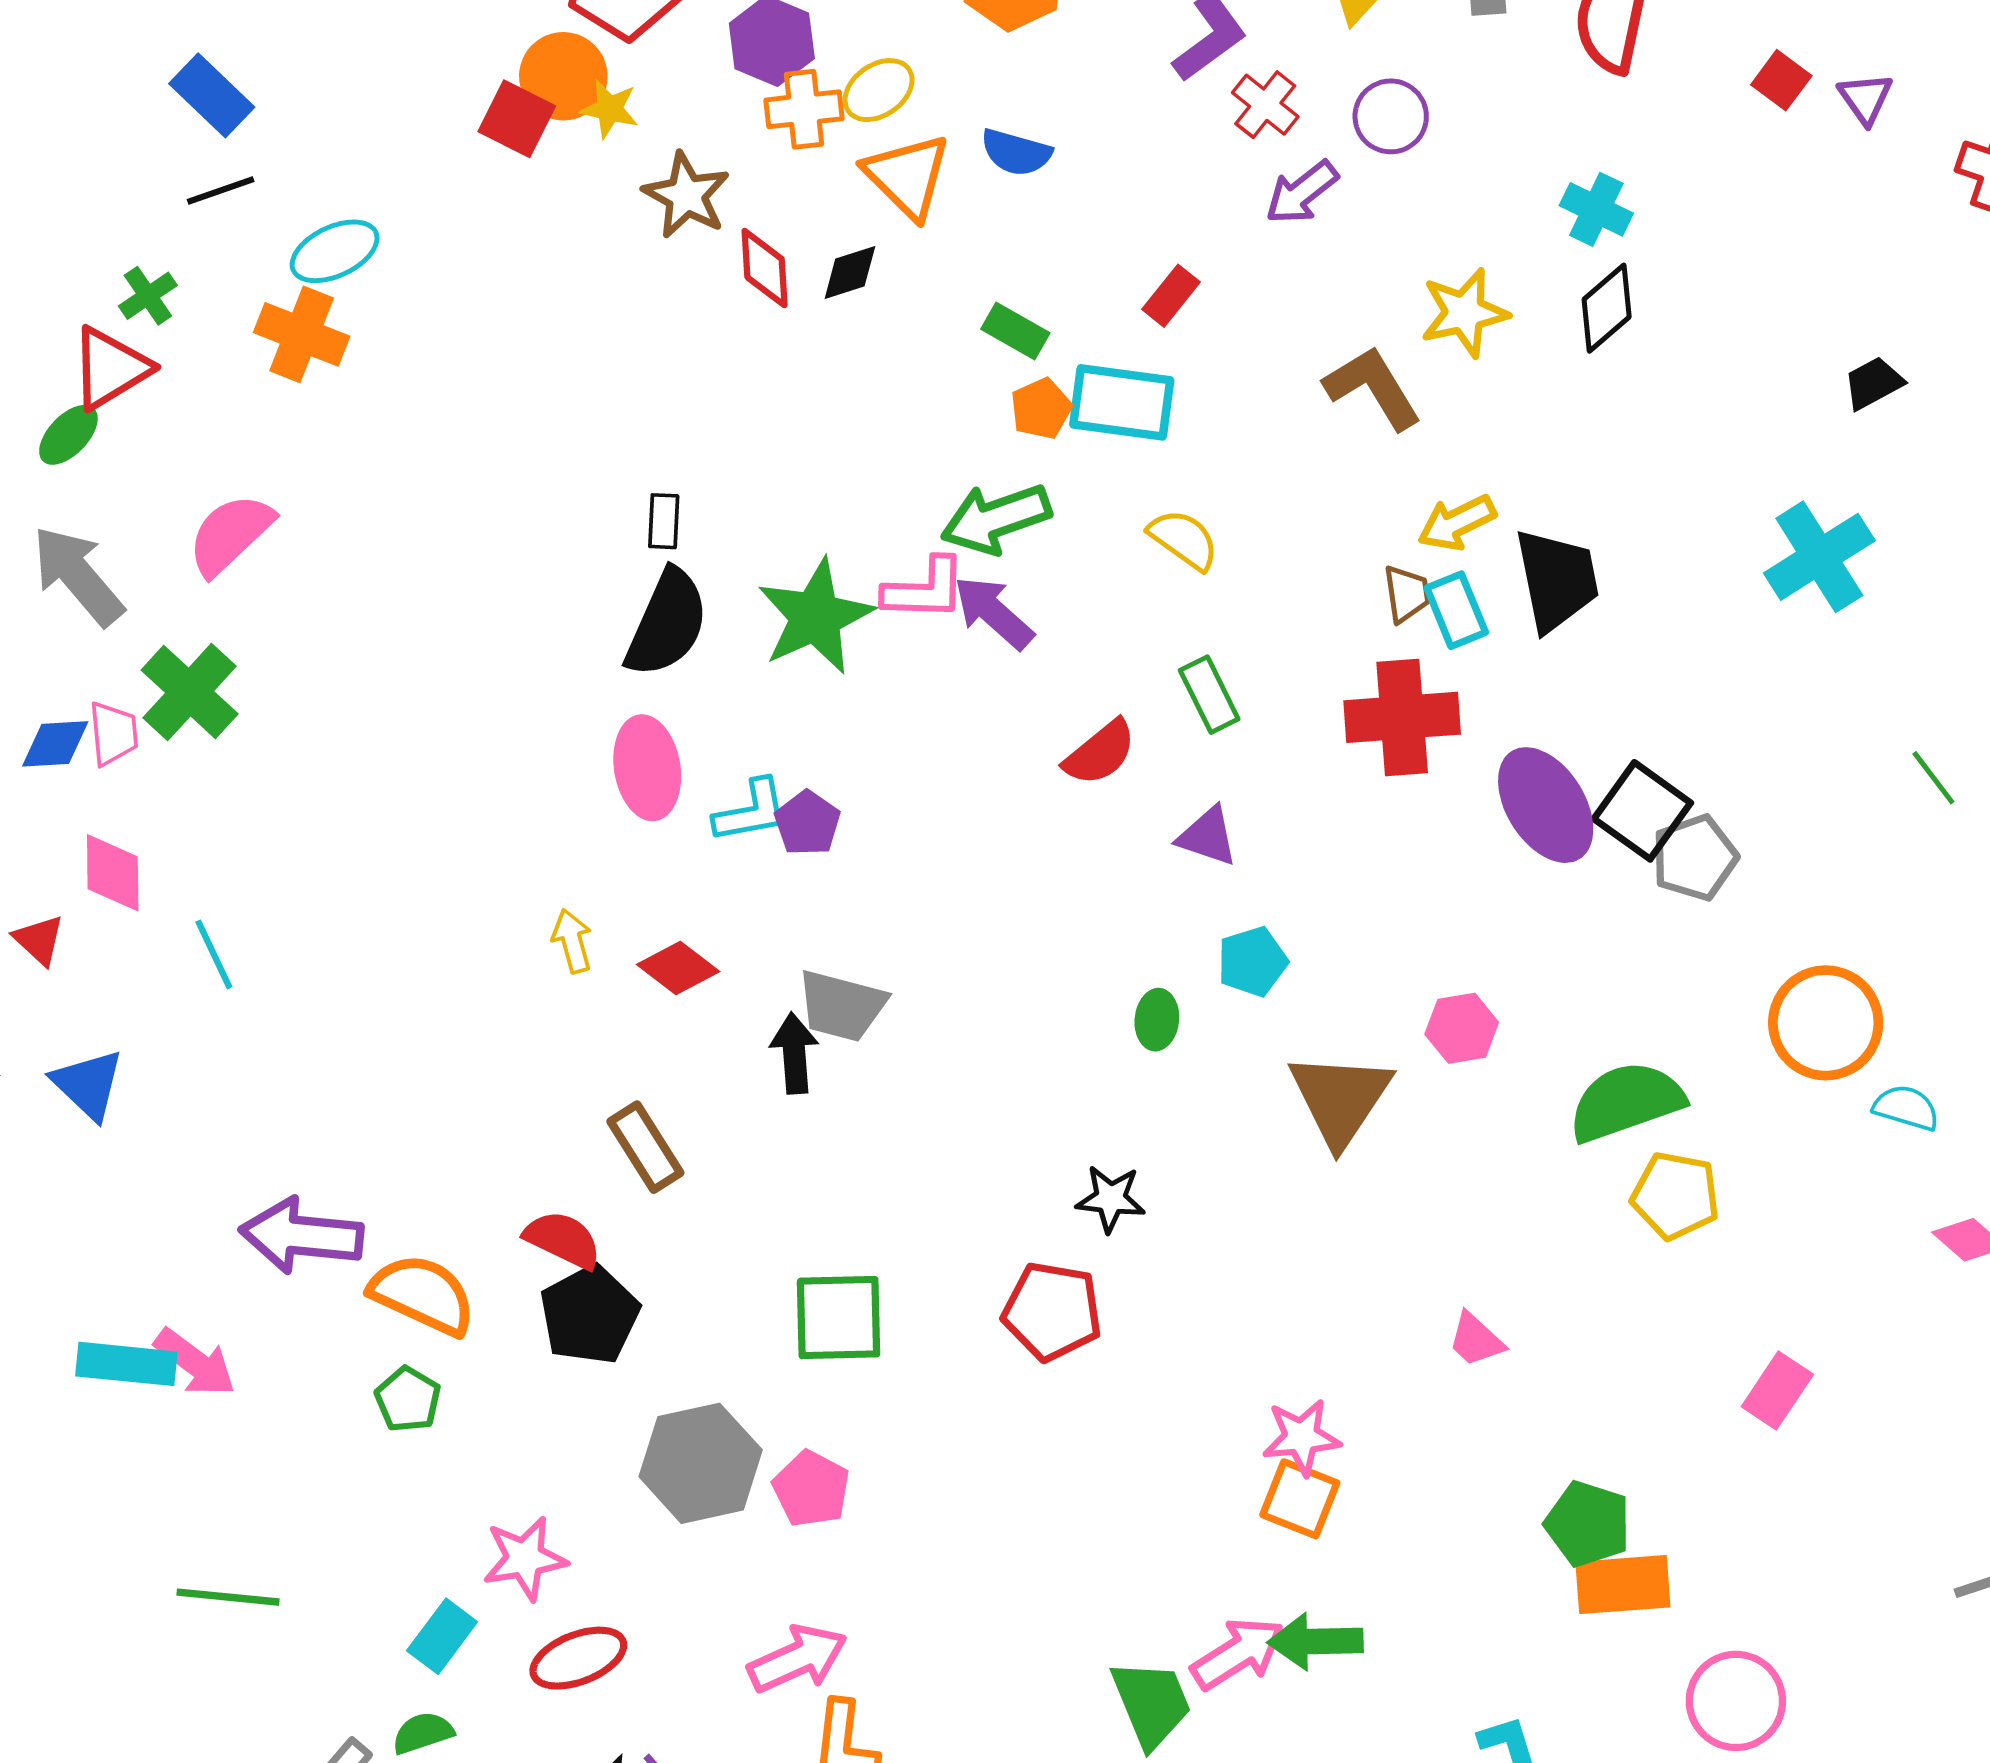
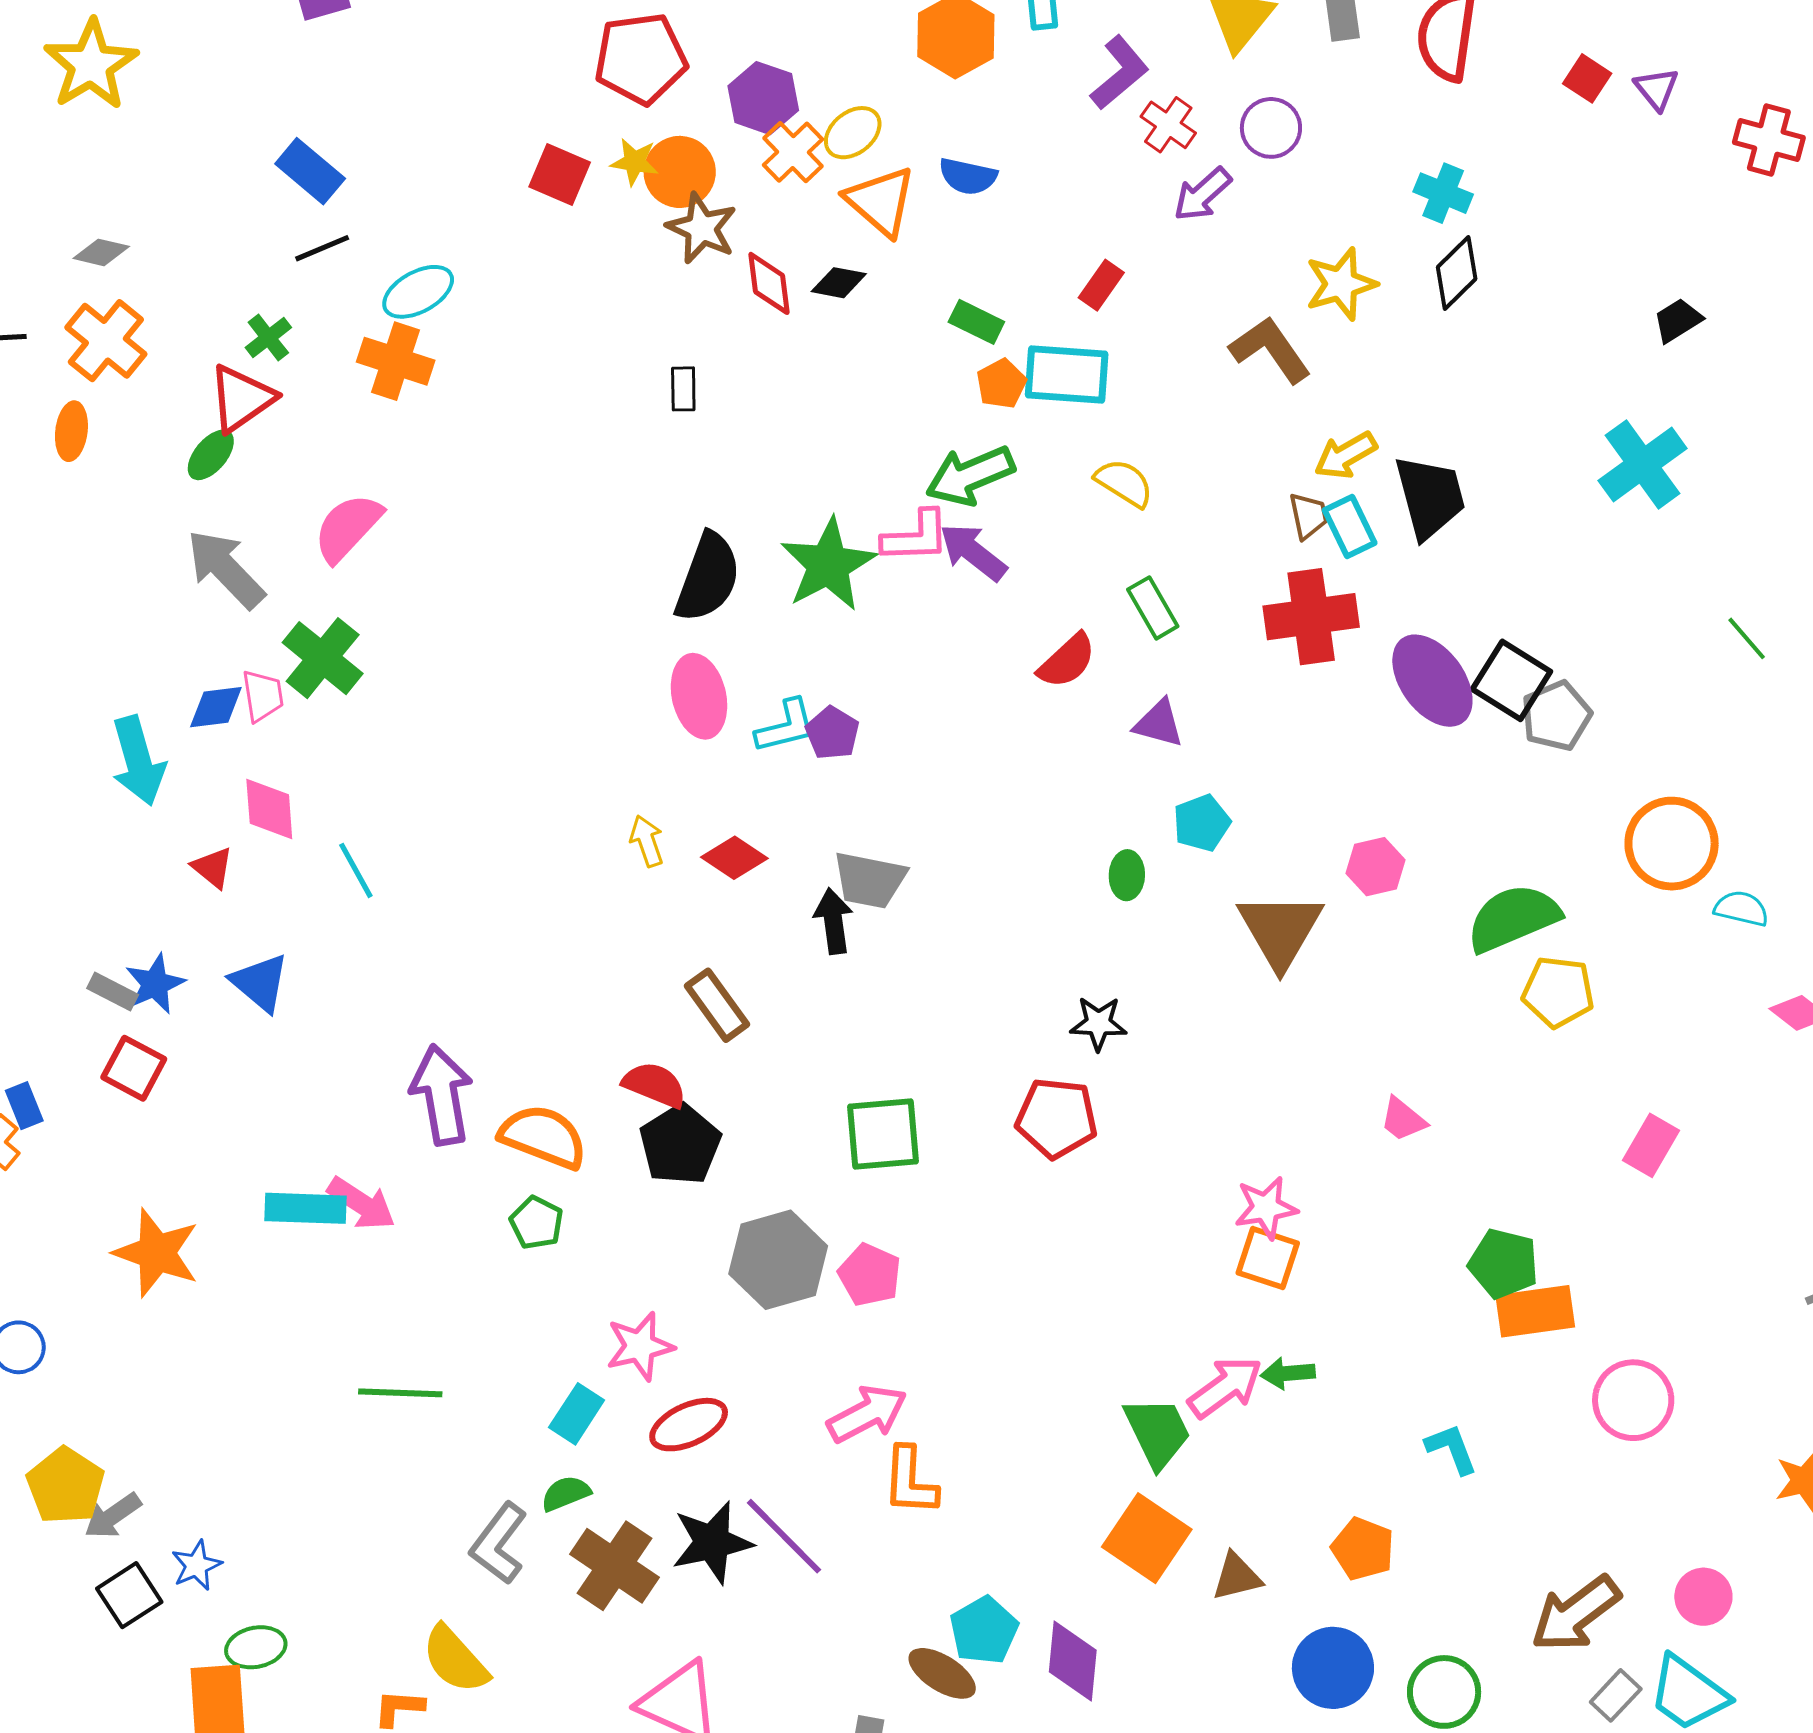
orange circle: (563, 76) -> (680, 172), moved
orange cross: (804, 109) -> (793, 152), turned -34
black diamond: (850, 272) -> (839, 283), turned 32
black rectangle: (664, 521) -> (683, 389), moved
purple arrow: (302, 1236) -> (442, 1095), turned 78
green arrow: (1315, 1641) -> (1288, 1373), size x0.7

